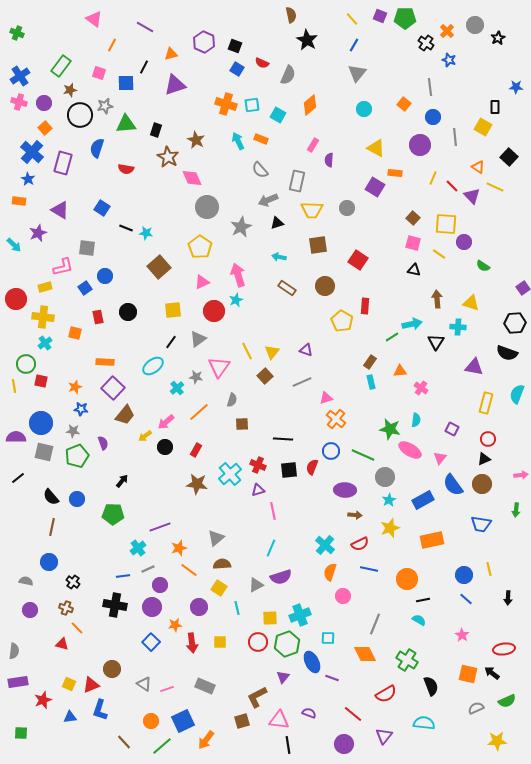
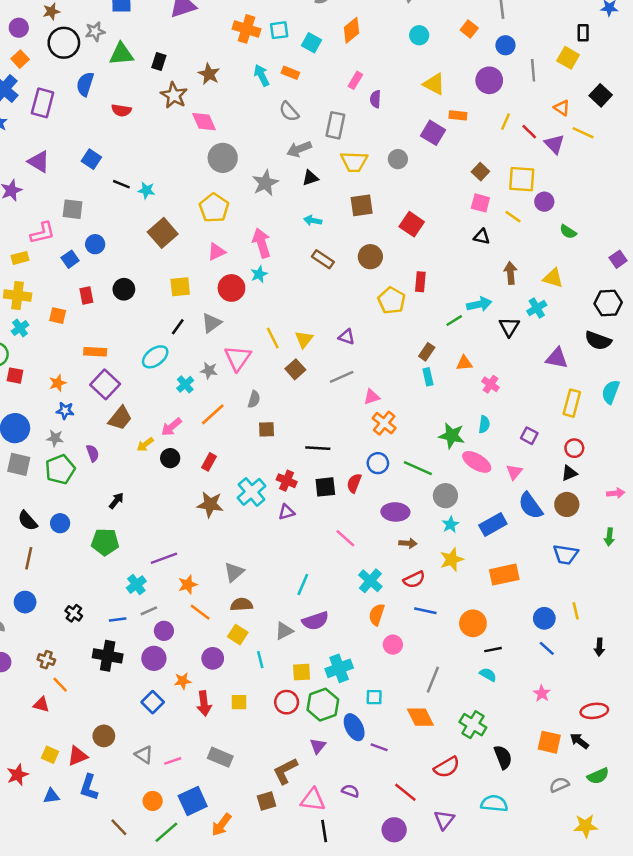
cyan cross: (458, 327) -> (537, 308), turned -35
pink line: (273, 511) -> (345, 538), moved, turned -36
black cross: (73, 582) -> (74, 613), moved

